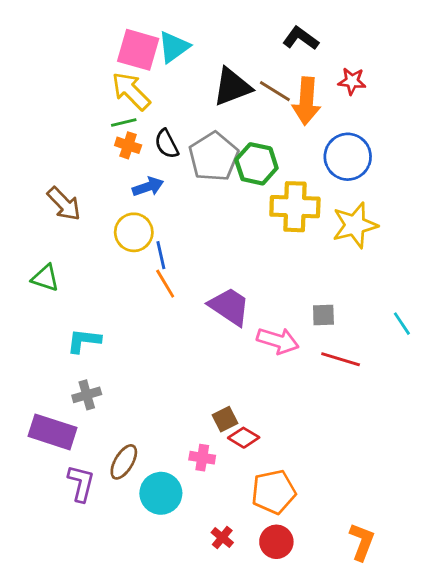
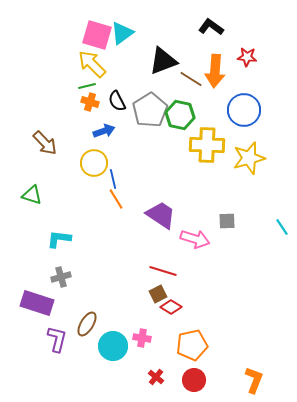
brown line: (275, 91) -> (191, 79), moved
red line: (341, 359) -> (163, 271), moved
pink cross: (202, 458) -> (142, 338), moved

